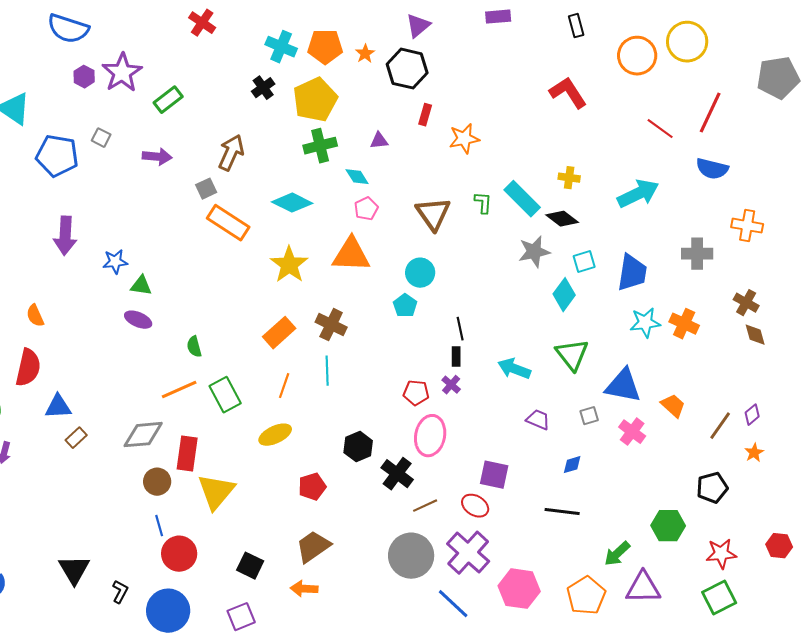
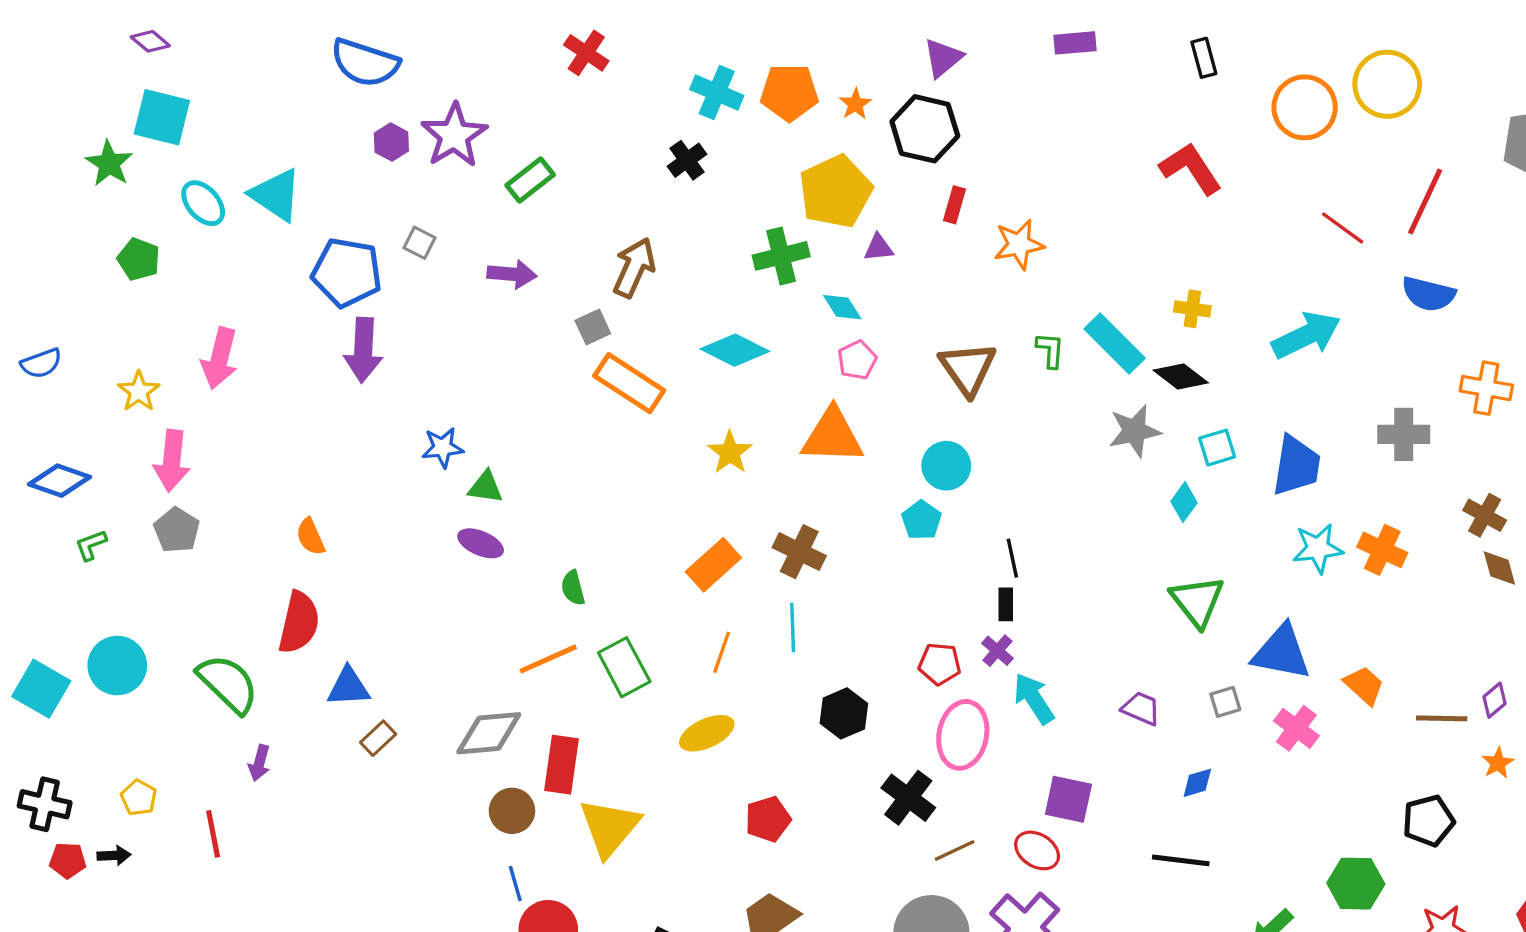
yellow pentagon: (315, 100) -> (836, 192), moved
purple arrow: (65, 236) -> (363, 350), moved
yellow star: (289, 265) -> (730, 452), size x0.7
cyan diamond: (564, 295) -> (1184, 502), size x0.7
cyan arrow: (514, 369) -> (1034, 699), moved, turned 36
brown line: (720, 426) -> (1442, 718), turned 56
black hexagon: (358, 447) -> (844, 713), moved

